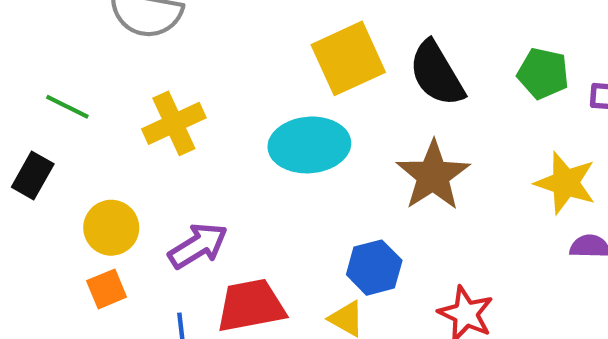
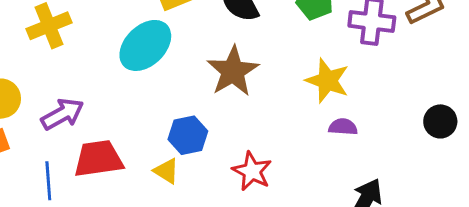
cyan ellipse: (309, 145) -> (145, 45), turned -42

